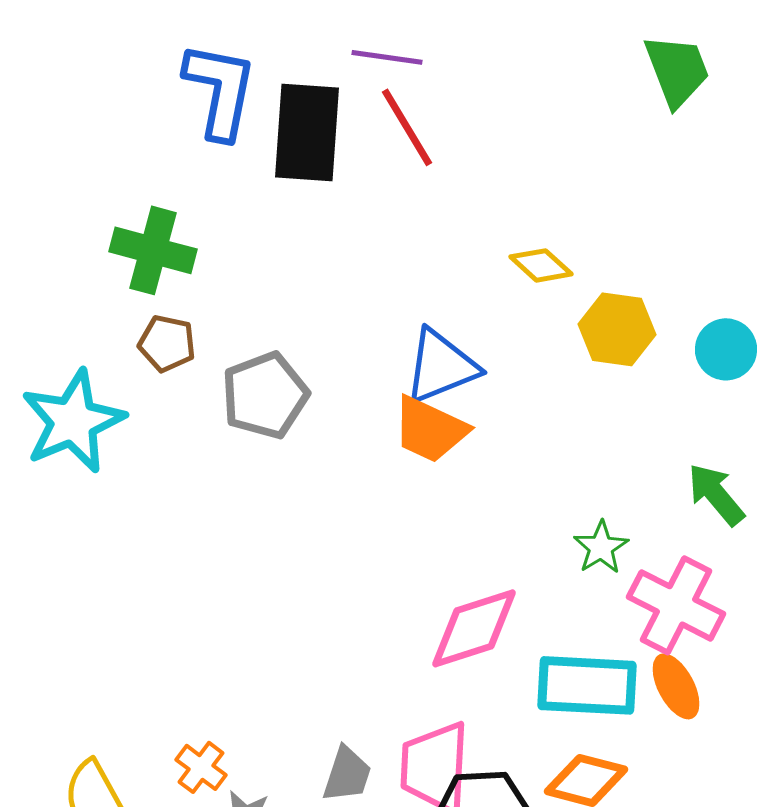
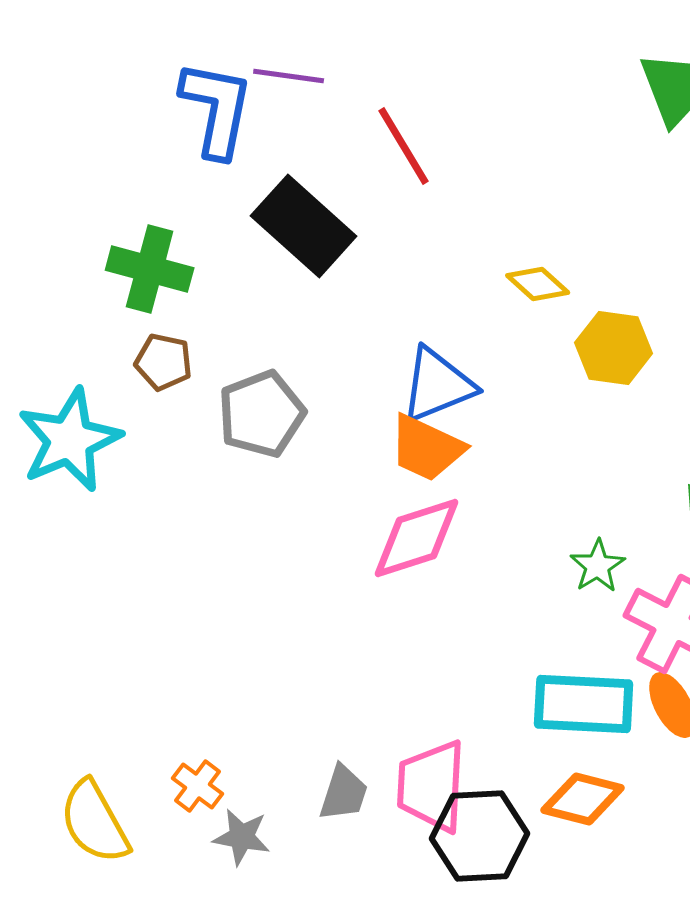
purple line: (387, 57) -> (289, 76), moved
black rectangle: (307, 132) -> (304, 226), moved, turned -52
pink diamond: (474, 628) -> (417, 538), moved

